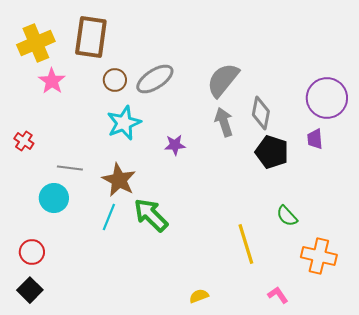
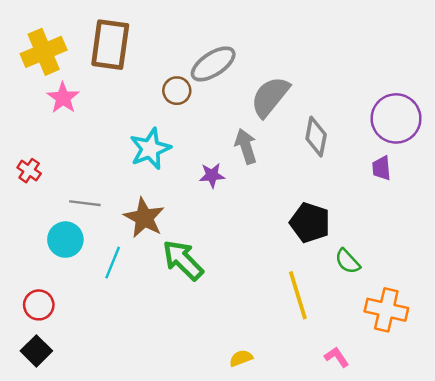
gray ellipse: (155, 79) -> (213, 64), moved
brown circle: (115, 80) -> (177, 91), moved
gray arrow: (224, 122) -> (246, 146), moved
black pentagon: (272, 152) -> (310, 223), moved
cyan line: (109, 217) -> (113, 263), moved

